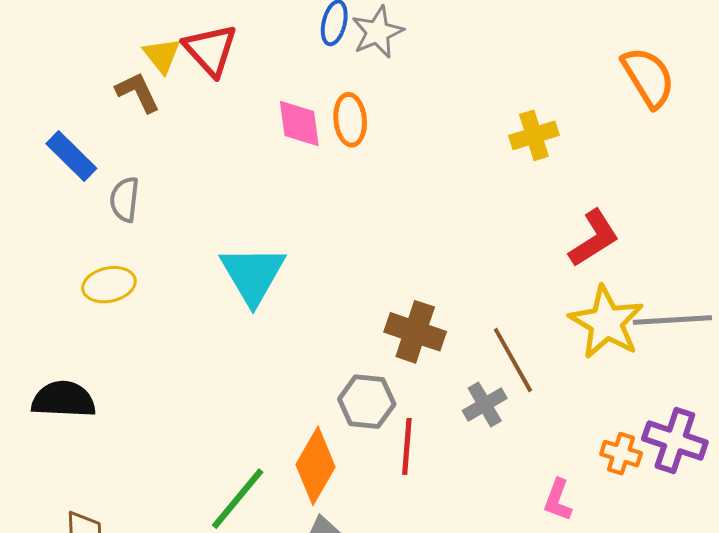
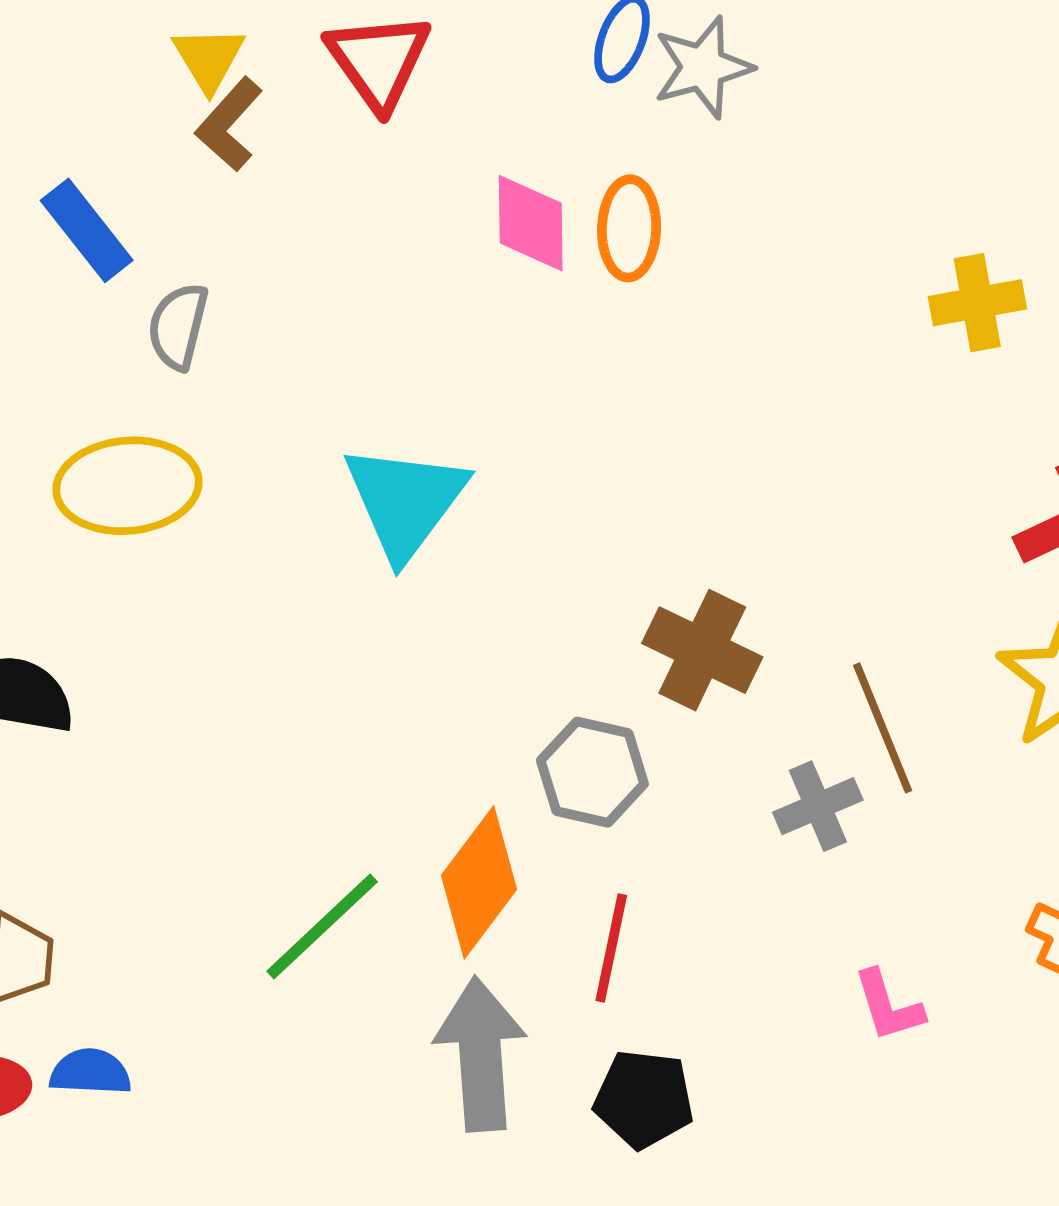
yellow triangle: (162, 55) -> (209, 58), moved
brown L-shape: (138, 92) -> (229, 124), turned -120
yellow ellipse: (109, 285) -> (127, 486), size x1.4
red line: (407, 446) -> (611, 948), moved
pink L-shape: (558, 500) -> (888, 1006), moved, turned -45

